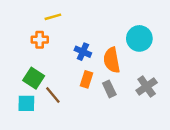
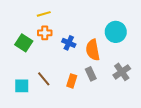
orange cross: (40, 40) -> (45, 33), moved
green square: (34, 78) -> (24, 43), moved
orange rectangle: (87, 79) -> (72, 81), moved

